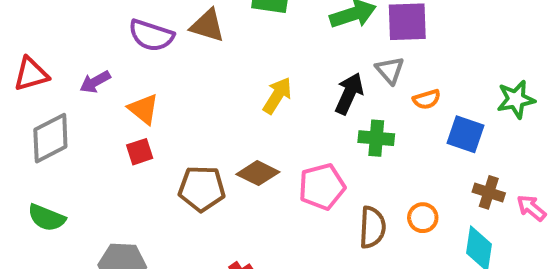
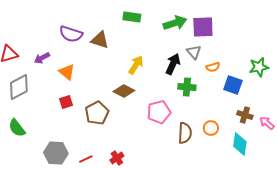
brown triangle: (208, 26) -> (100, 40), moved
red square: (140, 152) -> (66, 102), moved
brown diamond: (258, 173) -> (124, 91), moved
brown pentagon: (202, 189) -> (97, 113), turned -30
green semicircle: (47, 218) -> (17, 128), turned 30

